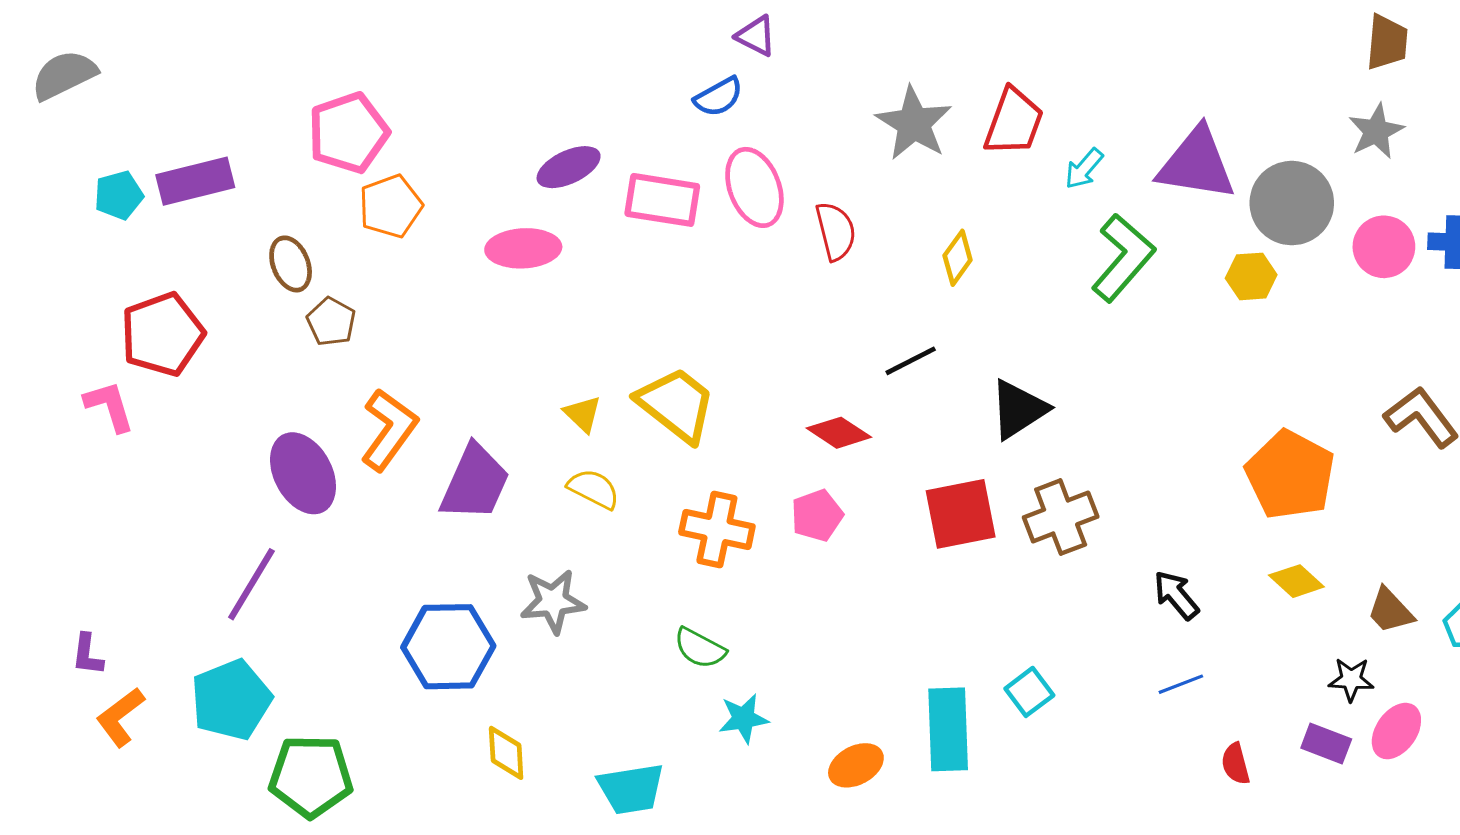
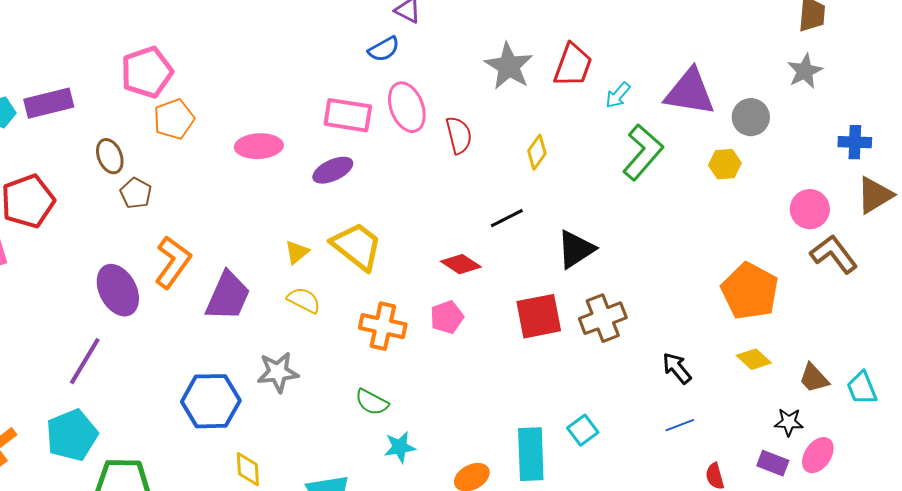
purple ellipse: (569, 167) -> (333, 170), moved
gray circle: (1292, 203) -> (751, 117), size x0.7
pink circle: (1384, 247) -> (810, 209), moved
yellow triangle: (583, 414) -> (297, 252), turned 36

